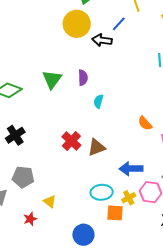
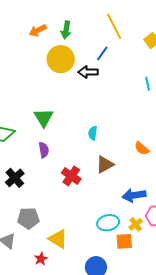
purple semicircle: (83, 78) -> (44, 150), moved
brown triangle: (97, 147) -> (105, 164), moved
yellow triangle: (50, 201) -> (58, 239), size x1.5

